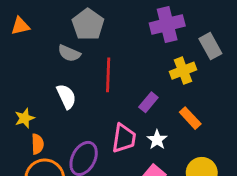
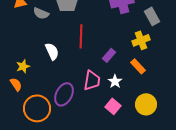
gray semicircle: (69, 53) -> (41, 13), moved
yellow cross: (183, 71) -> (141, 40), moved
orange semicircle: (38, 144) -> (16, 84), moved, turned -32

